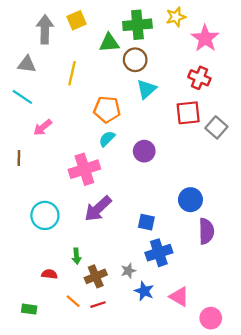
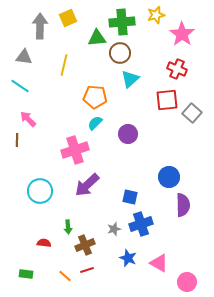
pink arrow: (43, 127) -> (28, 119), moved, turned 84
gray star: (128, 271) -> (114, 229), moved
orange line: (73, 301) -> (65, 276), moved

